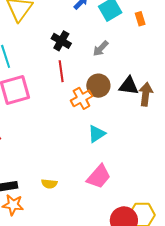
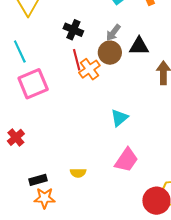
brown circle: (98, 86) -> (110, 53), moved
black triangle: (129, 86) -> (139, 46), moved
orange cross: (81, 98) -> (89, 69), moved

